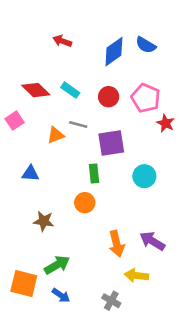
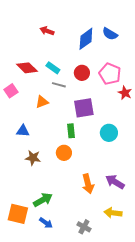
gray line: (78, 125) -> (59, 85), moved
brown star: (44, 221) -> (33, 158), moved
yellow arrow: (136, 275) -> (113, 213), moved

